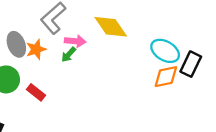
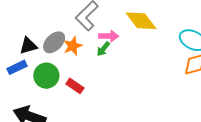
gray ellipse: (16, 44) -> (54, 42), turned 70

